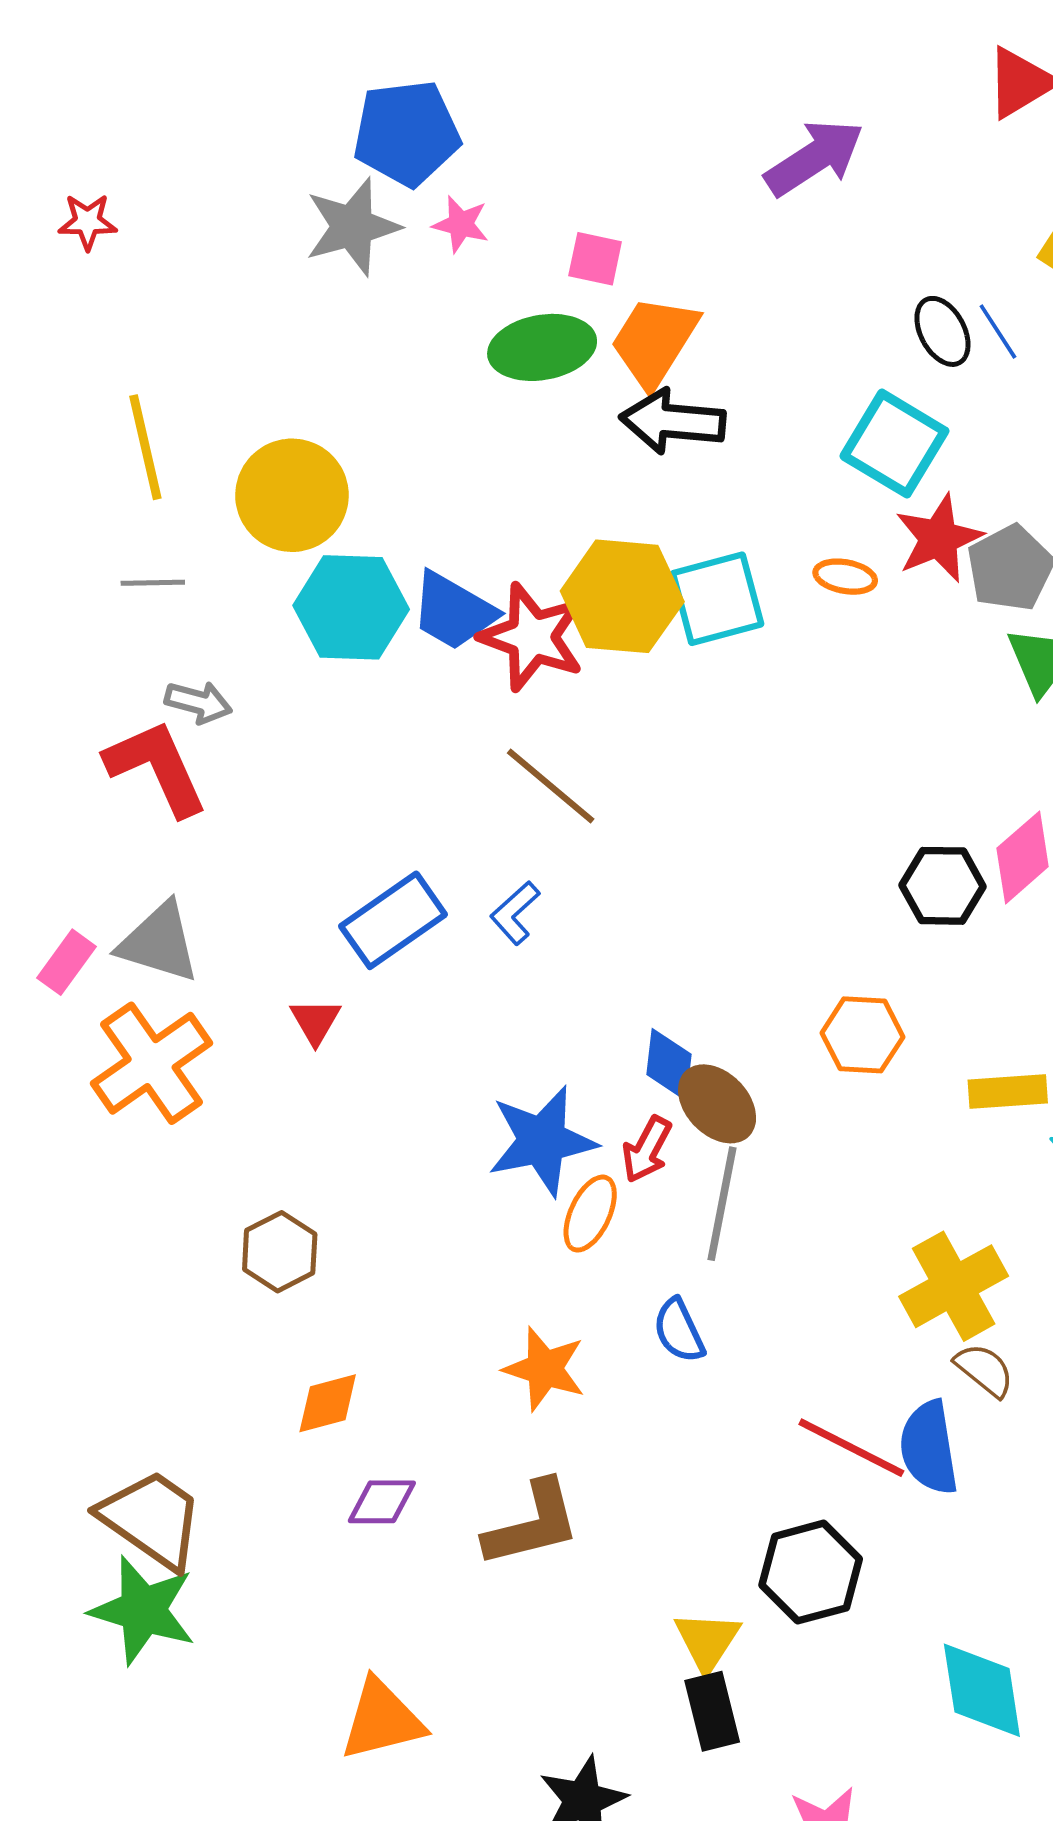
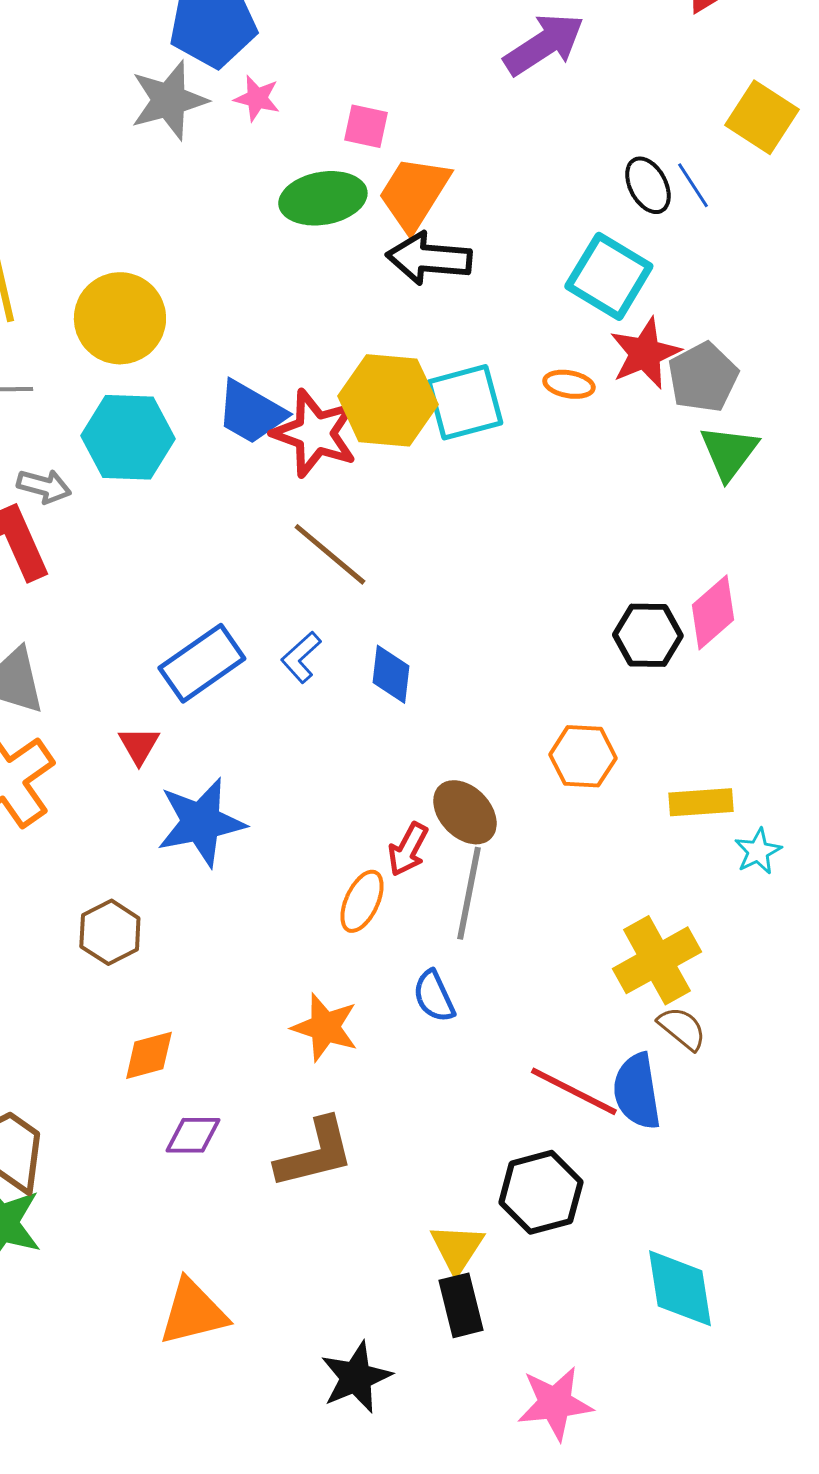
cyan hexagon: (351, 607) -> (128, 437), moved
blue diamond: (669, 1064) -> (391, 674), moved
blue star: (542, 1141) -> (201, 822), moved

